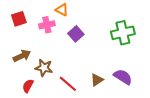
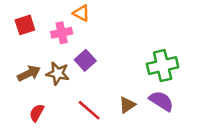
green cross: (123, 33) -> (163, 66), moved
purple square: (76, 34) -> (85, 60), moved
brown star: (44, 68) -> (58, 73), moved

